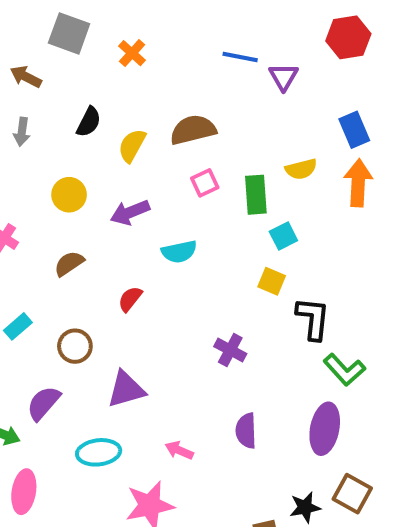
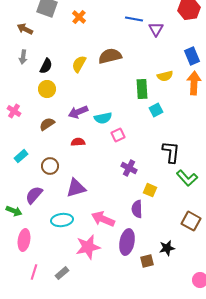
black semicircle: (89, 122) -> (46, 66), moved
pink square: (205, 183) -> (118, 135), moved
purple arrow: (130, 212) -> (78, 112), moved
yellow square: (272, 281) -> (150, 190), moved
red semicircle: (130, 299) -> (78, 142), turned 48
purple ellipse: (325, 429) -> (127, 242), moved
pink arrow: (179, 450) -> (103, 219), size x1.6
brown square: (352, 494) -> (191, 221), moved

